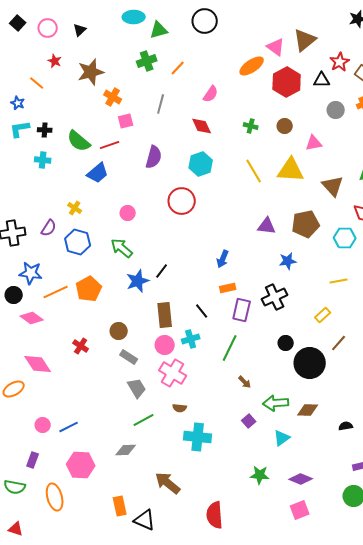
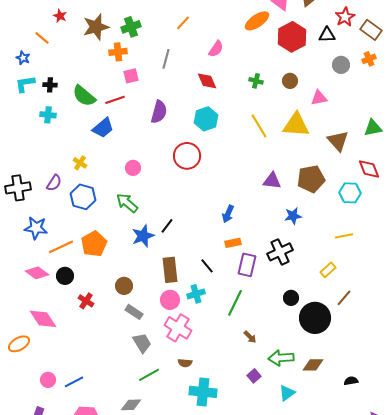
green cross: (147, 61) -> (131, 27), moved
orange cross: (113, 97) -> (118, 52), turned -36
black circle: (14, 295) -> (65, 276), moved

